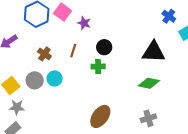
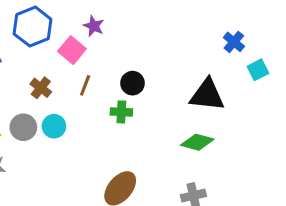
pink square: (63, 12) -> (72, 50), moved
purple star: (84, 23) -> (94, 26), moved

